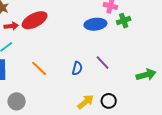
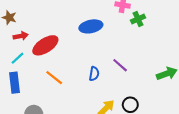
red ellipse: (35, 20) -> (45, 45), moved
blue ellipse: (95, 24) -> (91, 26), moved

